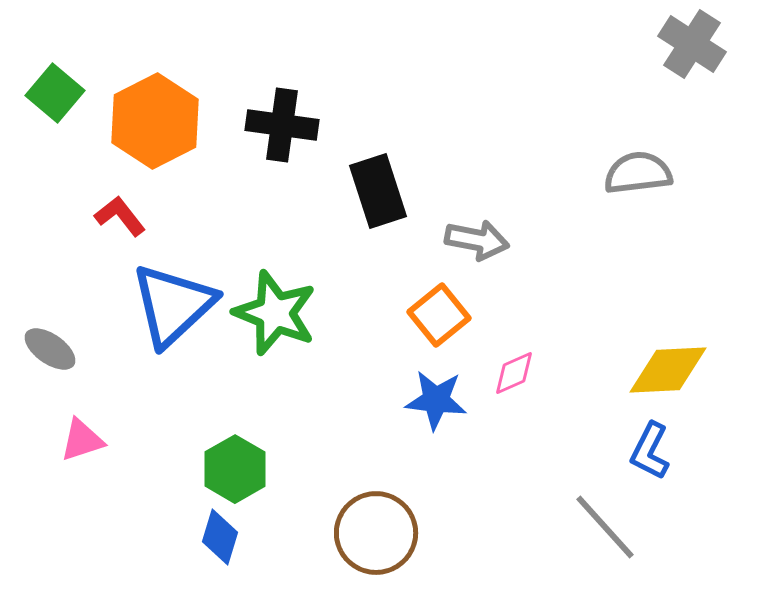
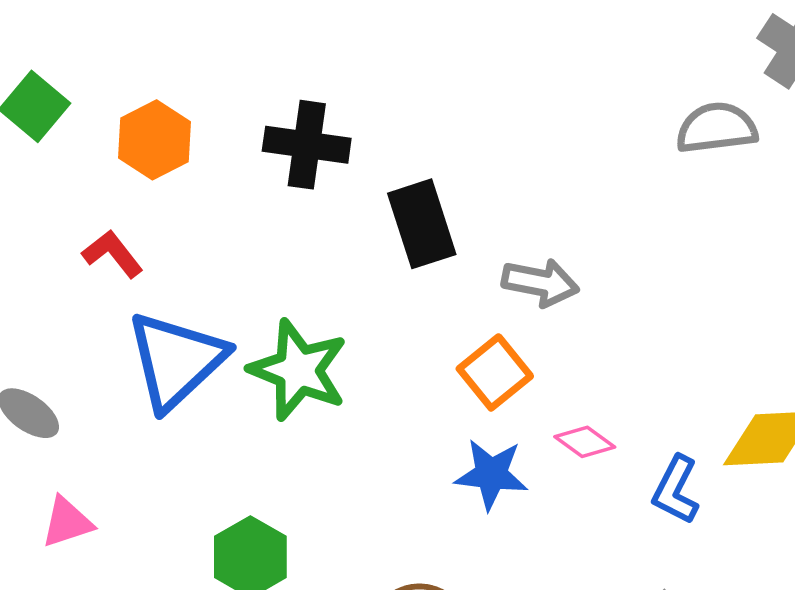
orange hexagon: (155, 121) -> (155, 140), size x0.7
gray semicircle: (638, 173) -> (717, 128), moved
pink diamond: (514, 373) -> (585, 442), turned 60
blue L-shape: (650, 451) -> (676, 490), moved

